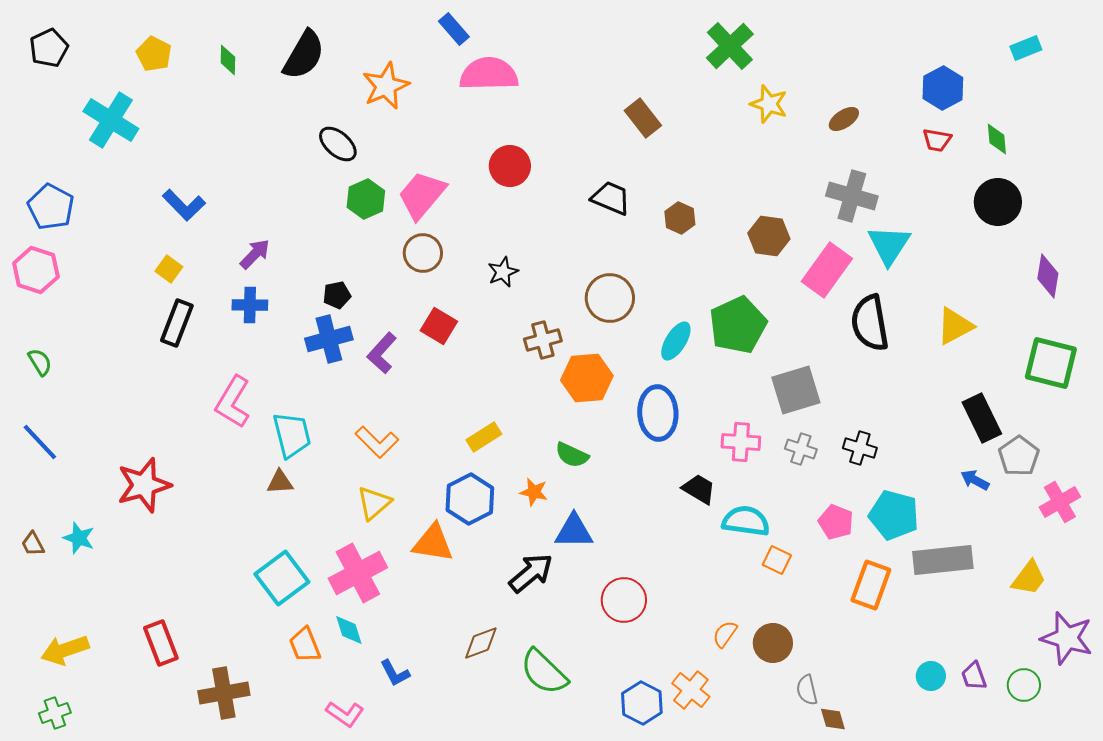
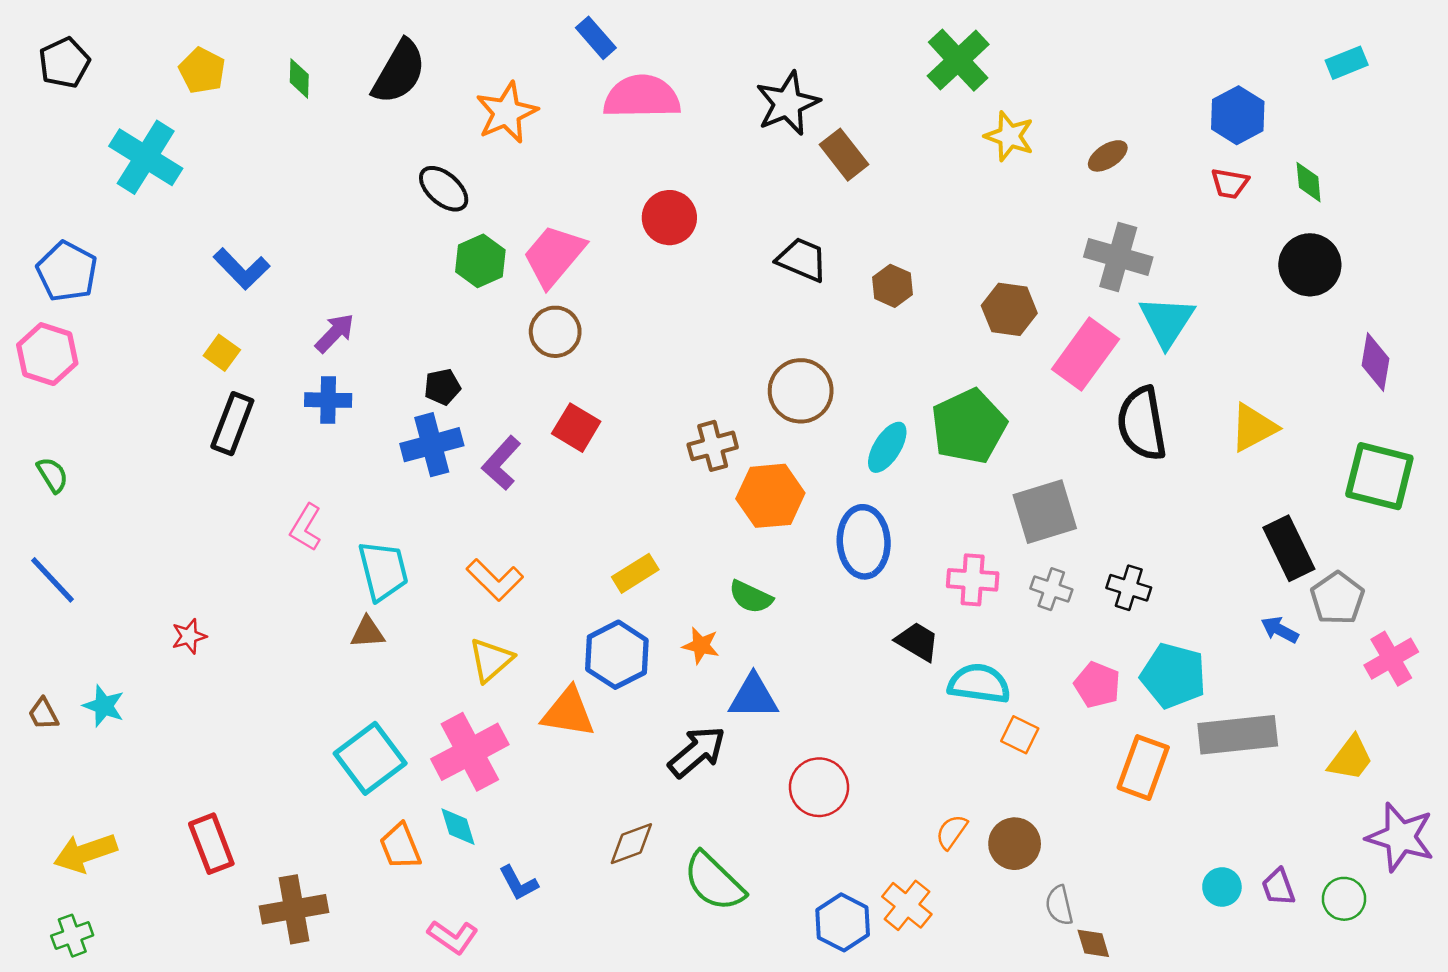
black star: (503, 272) -> (787, 103), moved, size x1.6
pink L-shape: (233, 402) -> (306, 527), size x0.7
red star: (144, 485) -> (189, 636), size x0.5

